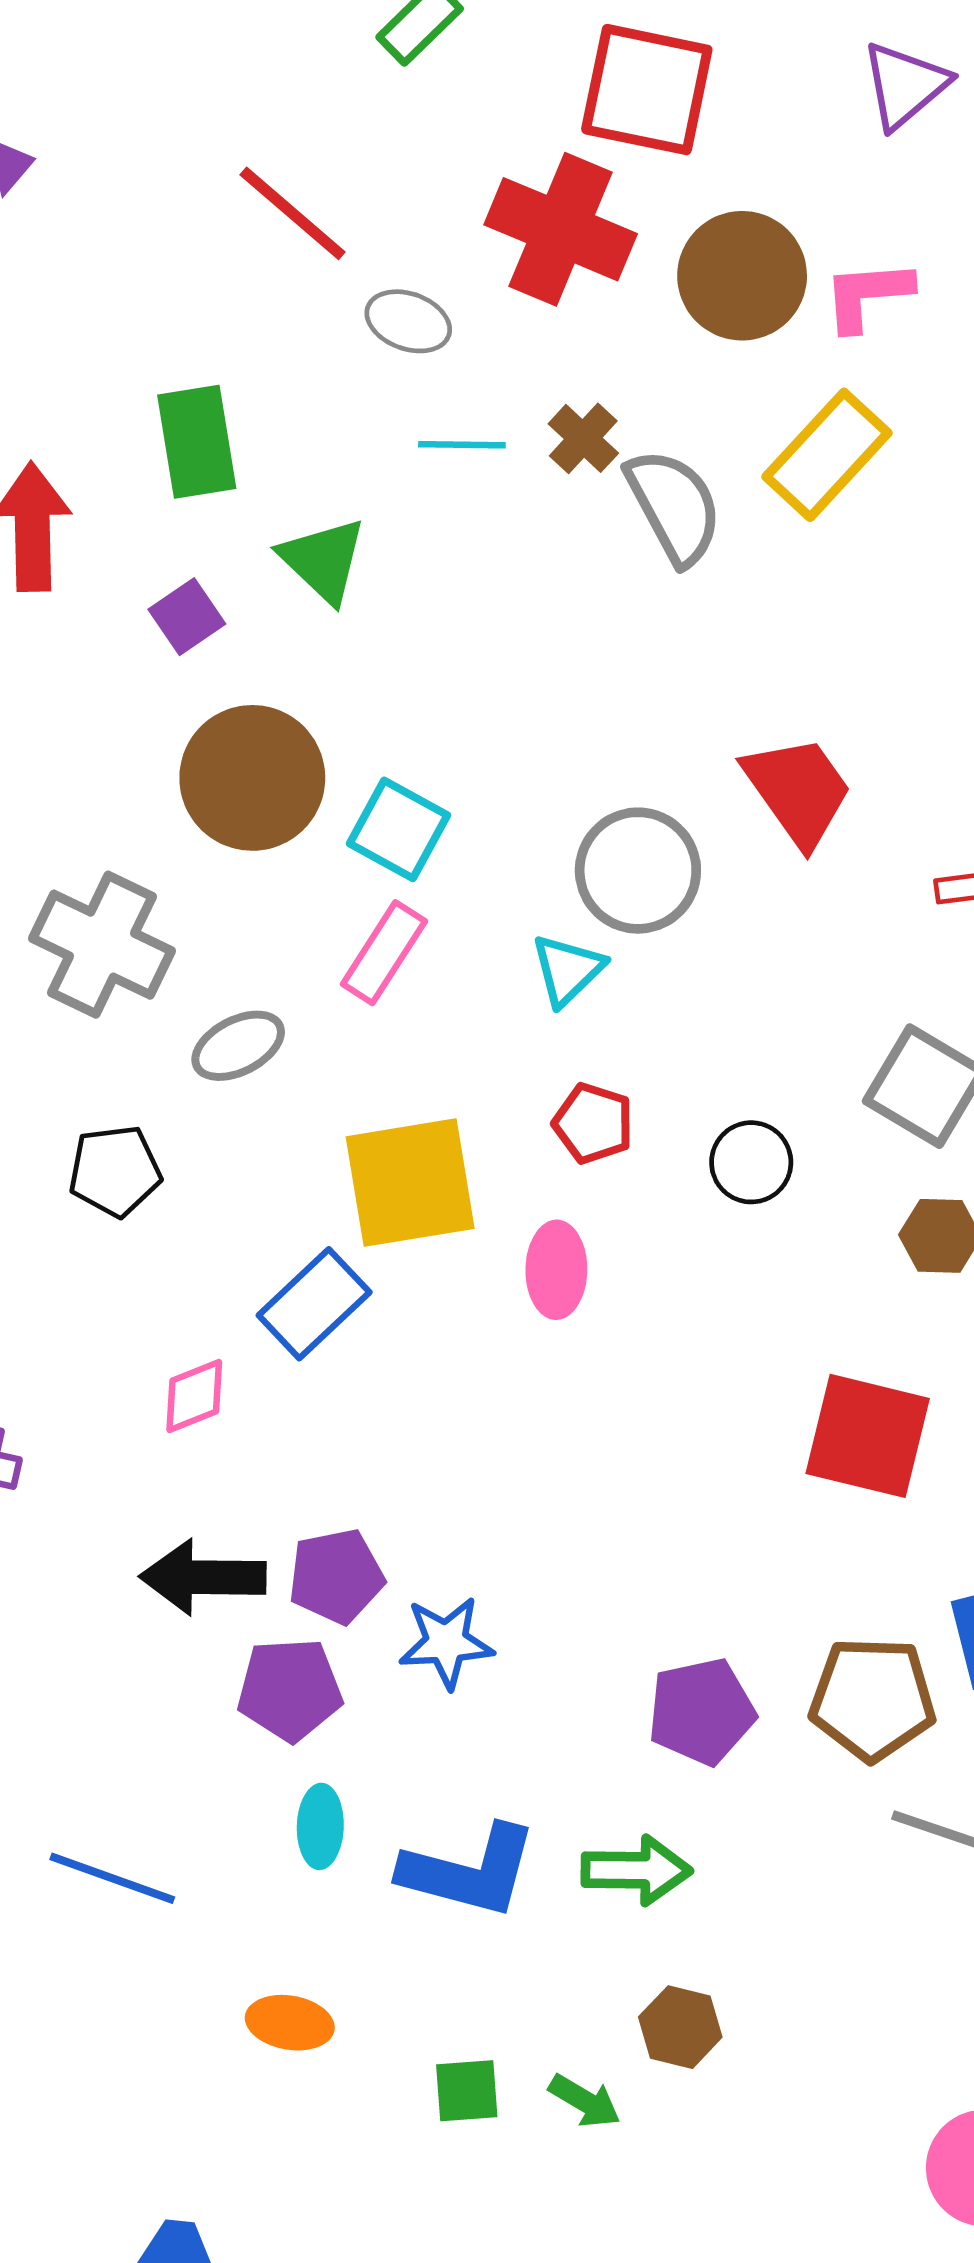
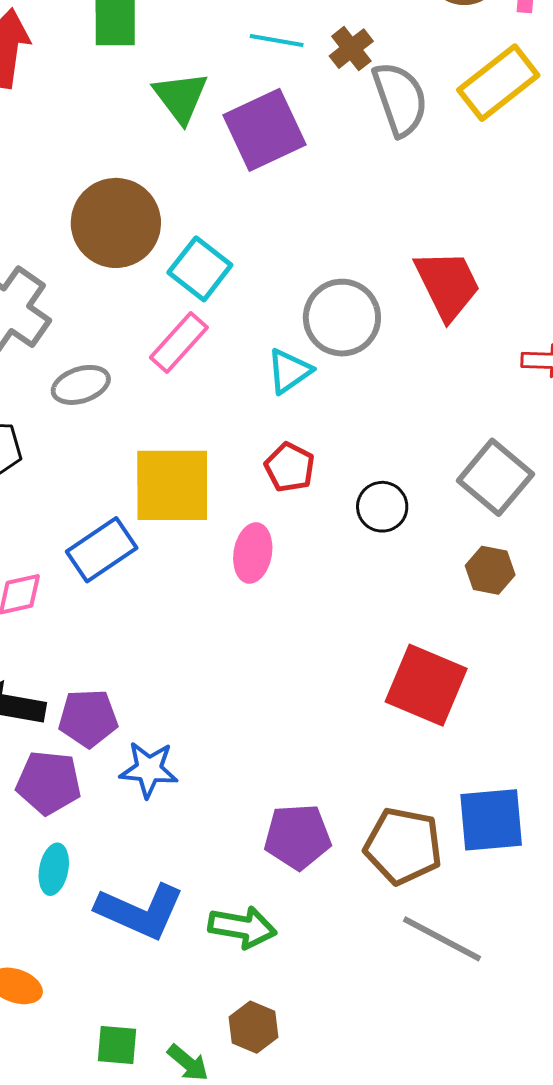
purple square: (187, 617) -> (265, 130), moved, size x1.8

